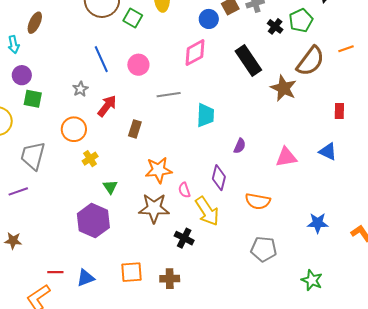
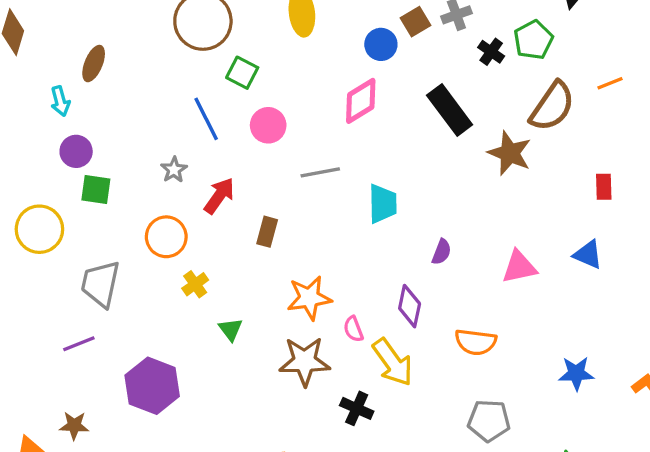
green square: (133, 18) -> (242, 73), moved
purple hexagon: (93, 221) -> (152, 386), moved

